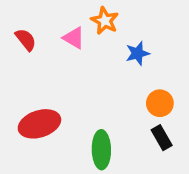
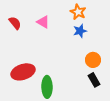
orange star: (105, 21) -> (78, 12), moved
green ellipse: (101, 150) -> (47, 87), moved

